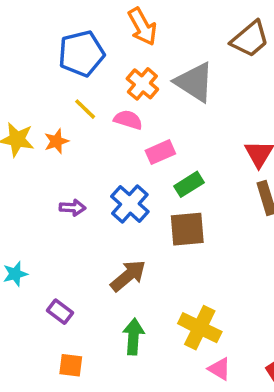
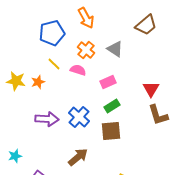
gray triangle: (194, 82) -> (115, 49), size x0.7
pink rectangle: (160, 152) -> (108, 82), moved
purple arrow: (73, 208) -> (47, 119), size x1.6

